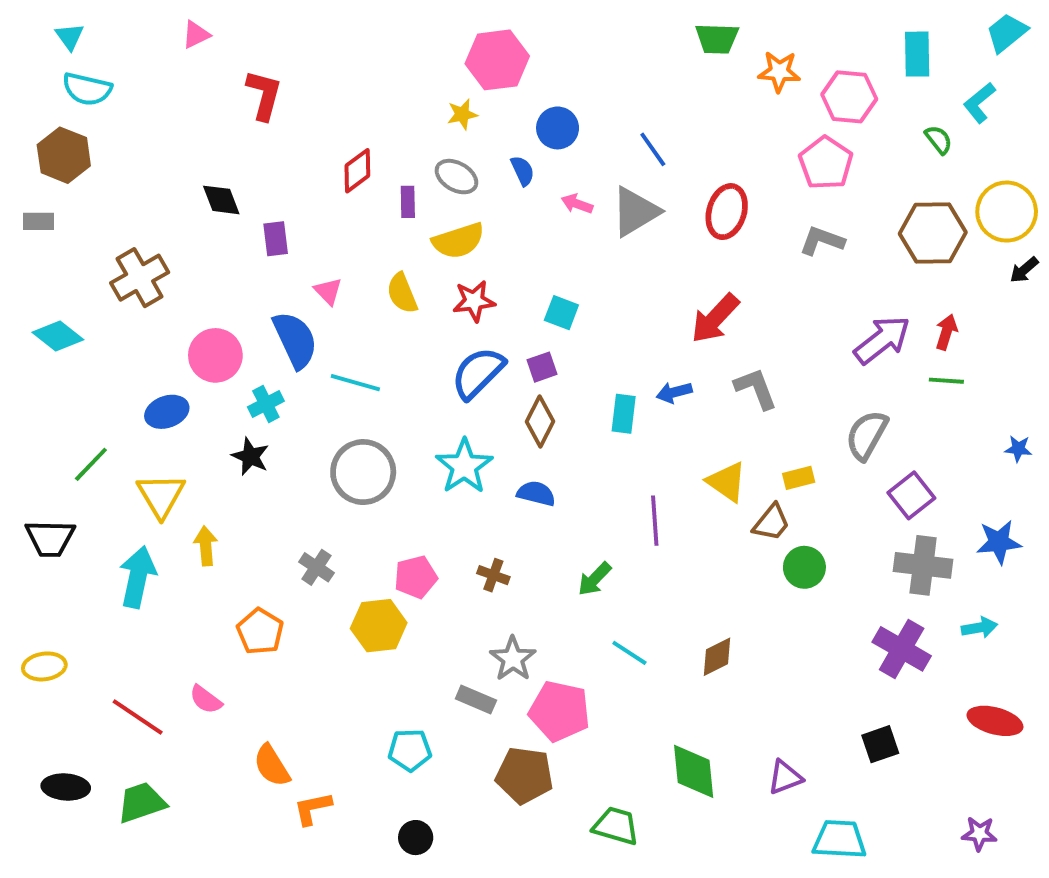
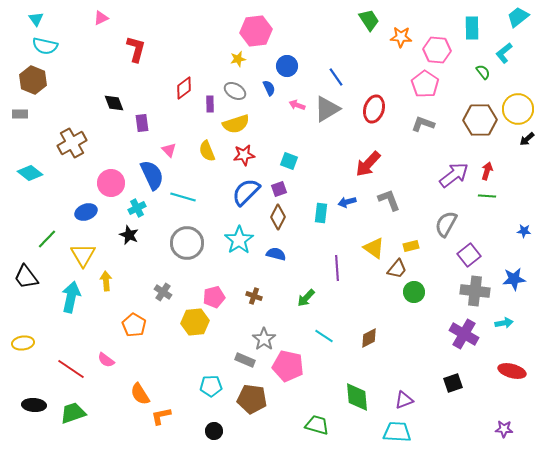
green trapezoid: (717, 39) -> (369, 20), turned -125
black trapezoid: (50, 538) -> (26, 277), turned 52
brown pentagon: (524, 775) -> (252, 399), moved
cyan trapezoid: (839, 839) -> (397, 432), moved

